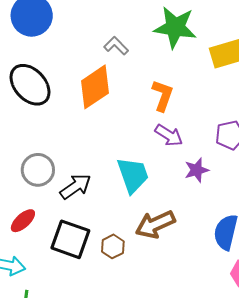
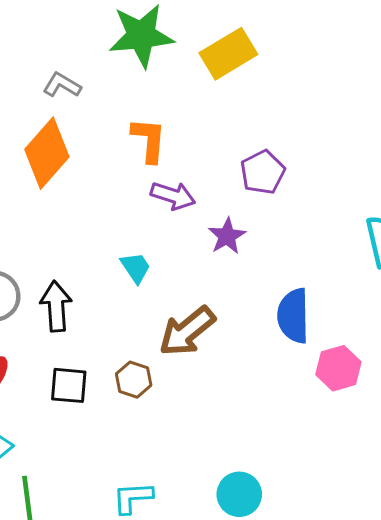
cyan trapezoid: (133, 175) -> (136, 268), size x0.6
black arrow: (75, 187) -> (56, 306), turned -44
black square: (70, 239) -> (69, 385), size x0.7

